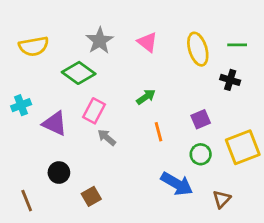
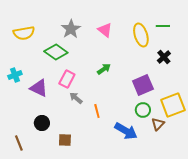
green line: (237, 45) -> (163, 26), moved
black cross: (230, 80) -> (164, 57), turned 32
purple square: (201, 119) -> (143, 85), size x1.5
orange line: (159, 132) -> (97, 111), moved
brown square: (91, 196) -> (65, 140), turned 32
brown triangle: (222, 199) -> (158, 124), moved

